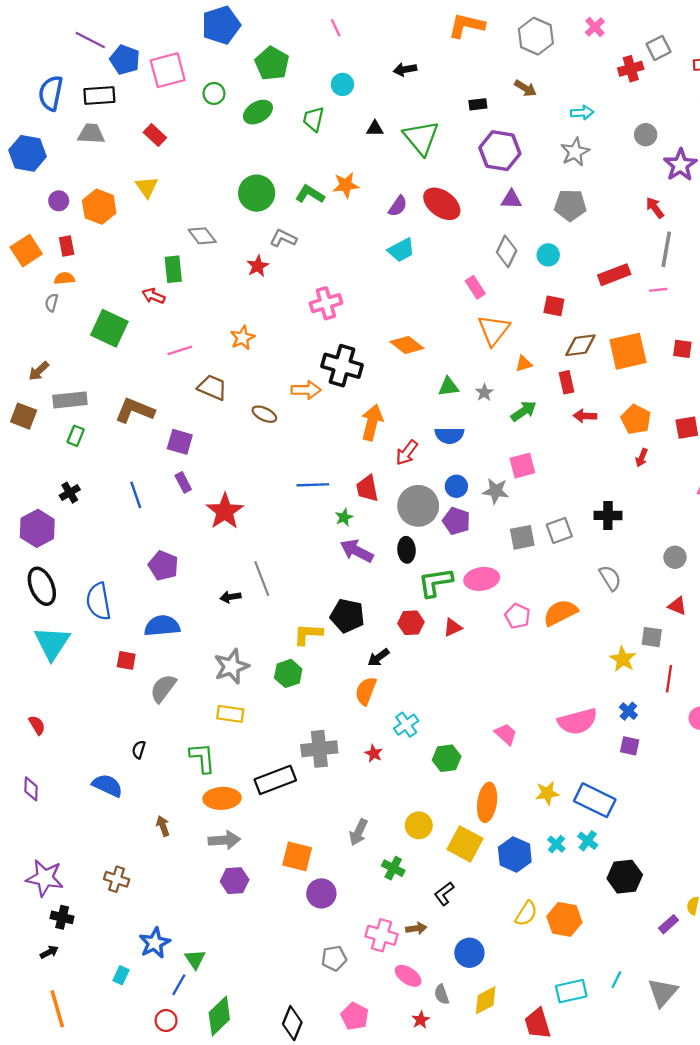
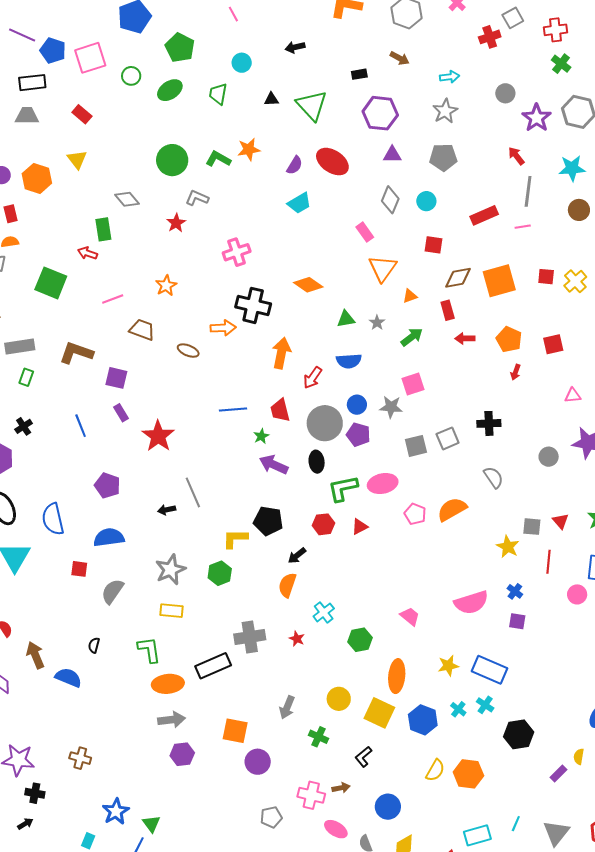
red triangle: (677, 606) -> (561, 521), moved, turned 30
brown arrow: (163, 826) -> (35, 655), moved, size x1.5

